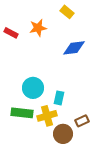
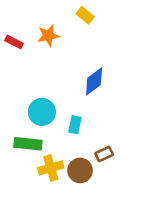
blue diamond: (74, 48) -> (94, 81), moved, turned -30
yellow cross: (47, 116) -> (51, 168), moved

